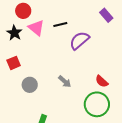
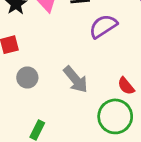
gray arrow: (65, 82) -> (76, 80), size x1.5

